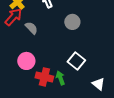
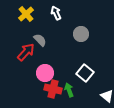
red arrow: (13, 17) -> (26, 52), moved
pink circle: (26, 61) -> (45, 73), moved

